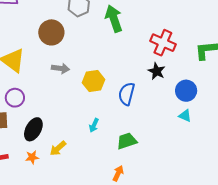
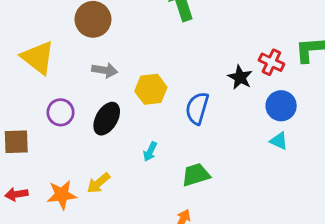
red cross: (163, 43) -> (271, 62), moved, size x0.7
purple circle: (15, 98) -> (61, 112), moved
black ellipse: (33, 129) -> (107, 119), moved
orange star: (32, 157) -> (62, 195), size x1.5

